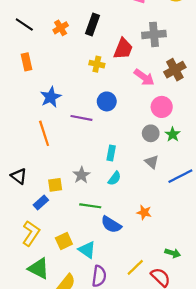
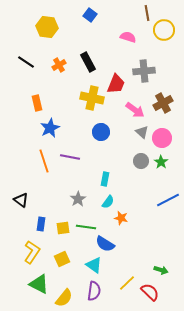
black rectangle: (92, 25) -> (88, 62), turned -48
orange rectangle: (27, 62) -> (37, 103), moved
yellow cross: (97, 64) -> (92, 98), size x1.6
pink circle: (162, 107) -> (162, 138), moved
purple line: (81, 118) -> (70, 157), moved
gray triangle: (152, 162) -> (142, 132), moved
yellow square: (55, 185) -> (63, 228), moved
blue rectangle: (41, 203) -> (41, 224), turned -40
orange star: (144, 212) -> (121, 218), moved
cyan triangle: (87, 250) -> (94, 265), moved

